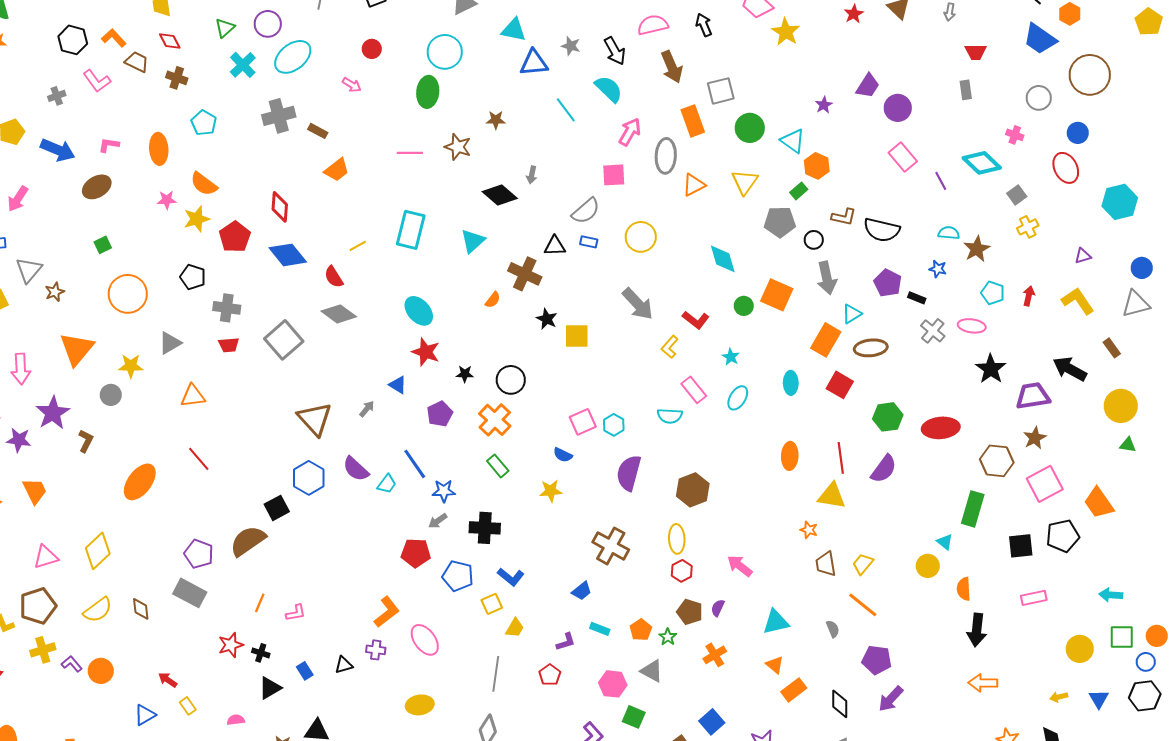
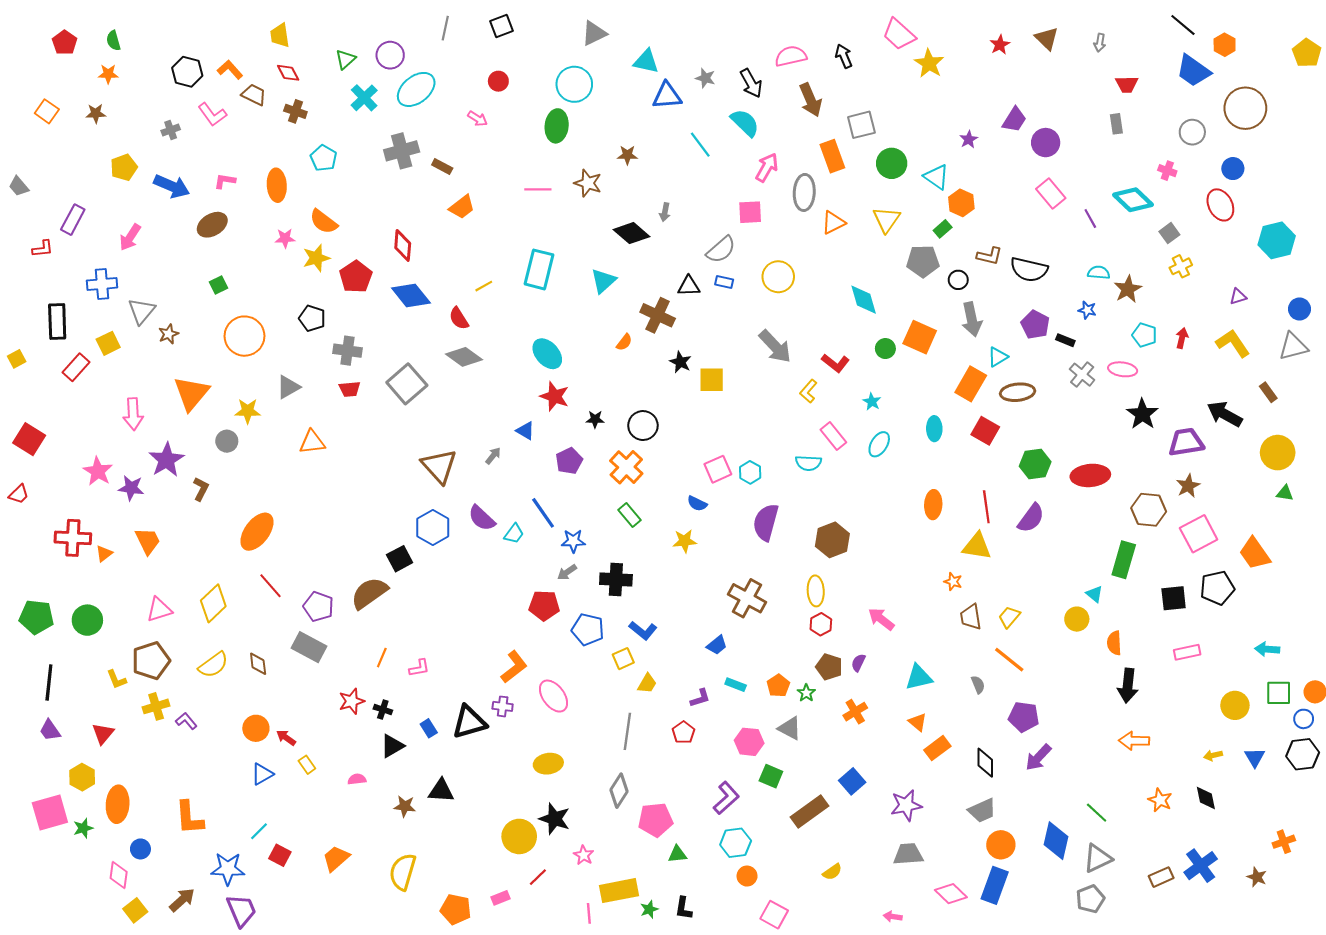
red line: (199, 459) -> (271, 586), moved
black triangle: (344, 665) -> (469, 722), size x1.8
orange circle: (101, 671) -> (256, 728), moved

